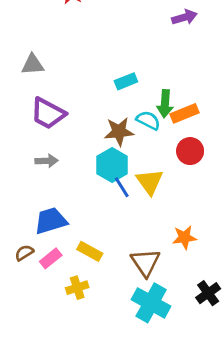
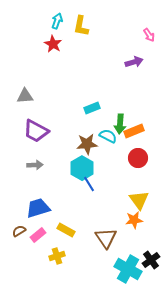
yellow triangle: (150, 182) -> (139, 200), moved
cyan cross: (151, 303) -> (128, 269), moved

